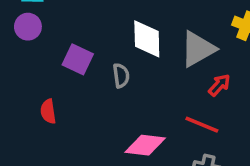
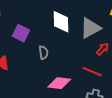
gray semicircle: (121, 76) -> (43, 53), moved

